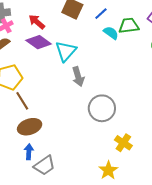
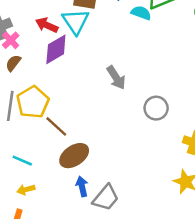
purple diamond: (39, 42) -> (56, 49), turned -50
cyan triangle: (66, 51) -> (76, 21), moved
gray circle: (102, 108) -> (156, 108), size x0.7

